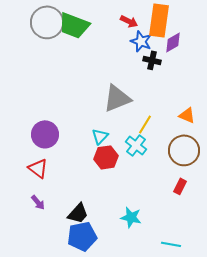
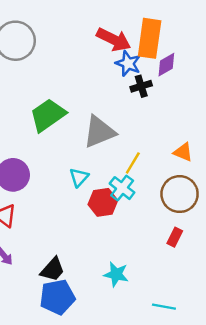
red arrow: (129, 21) -> (114, 40), size x1.6
green trapezoid: (74, 25) -> (48, 115), moved, turned 124
black cross: (152, 60) -> (141, 86), turned -30
red hexagon: (106, 157) -> (103, 202), moved

